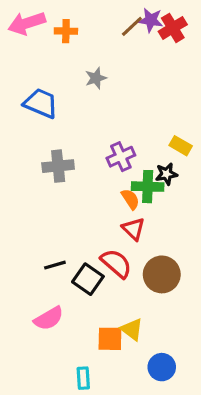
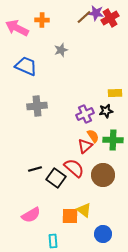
pink arrow: (27, 23) -> (17, 28), moved, turned 45
yellow rectangle: (181, 146) -> (115, 93), turned -32
purple cross: (121, 157) -> (85, 114), moved
green cross: (148, 187) -> (113, 140), moved
orange semicircle: (130, 199) -> (93, 136), moved
red triangle: (133, 229) -> (85, 146), turned 35
pink semicircle: (49, 318) -> (31, 215), moved

